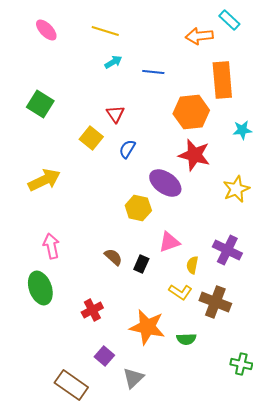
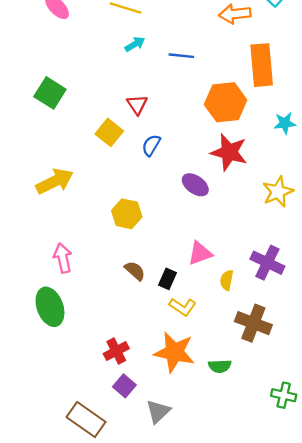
purple ellipse: (165, 183) -> (195, 185), size x0.7
yellow hexagon: (138, 208) -> (127, 214), moved
yellow L-shape: (180, 292) -> (183, 307), moved
red cross: (92, 310) -> (116, 351), moved

